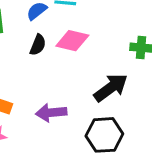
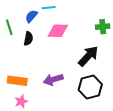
black semicircle: (38, 45) -> (28, 39), moved

